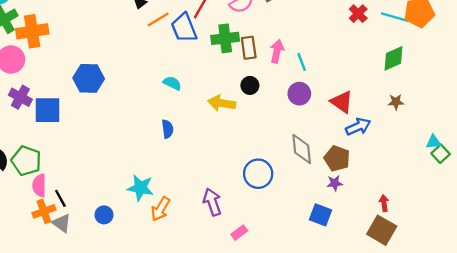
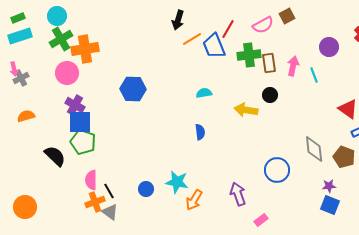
cyan semicircle: (172, 83) -> (204, 93), turned -35
purple circle: (299, 94) -> (329, 47), moved
blue square: (47, 110) -> (80, 122), moved
green pentagon: (26, 161) -> (83, 142), moved
purple star: (335, 183) -> (329, 186), moved
blue circle: (104, 215) -> (146, 189), moved

